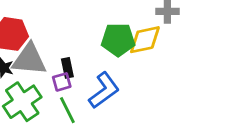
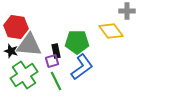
green pentagon: (118, 40) -> (77, 42), moved
yellow diamond: (145, 40) -> (111, 31), turned 65

